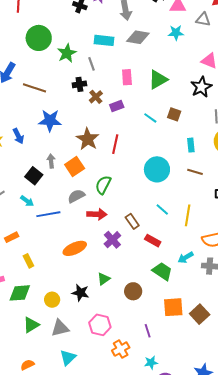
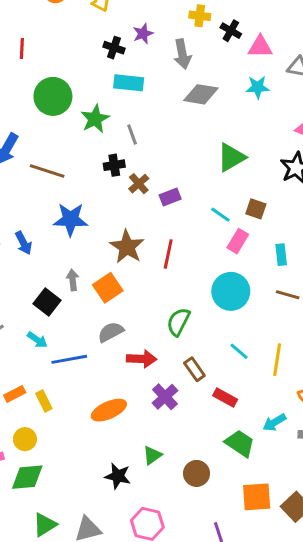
cyan rectangle: (104, 40) -> (129, 83), moved
pink rectangle: (127, 77) -> (238, 241), moved, turned 35
green semicircle: (103, 185) -> (178, 322), moved
yellow rectangle: (28, 261) -> (44, 401), moved
yellow circle: (52, 300) -> (25, 439), moved

